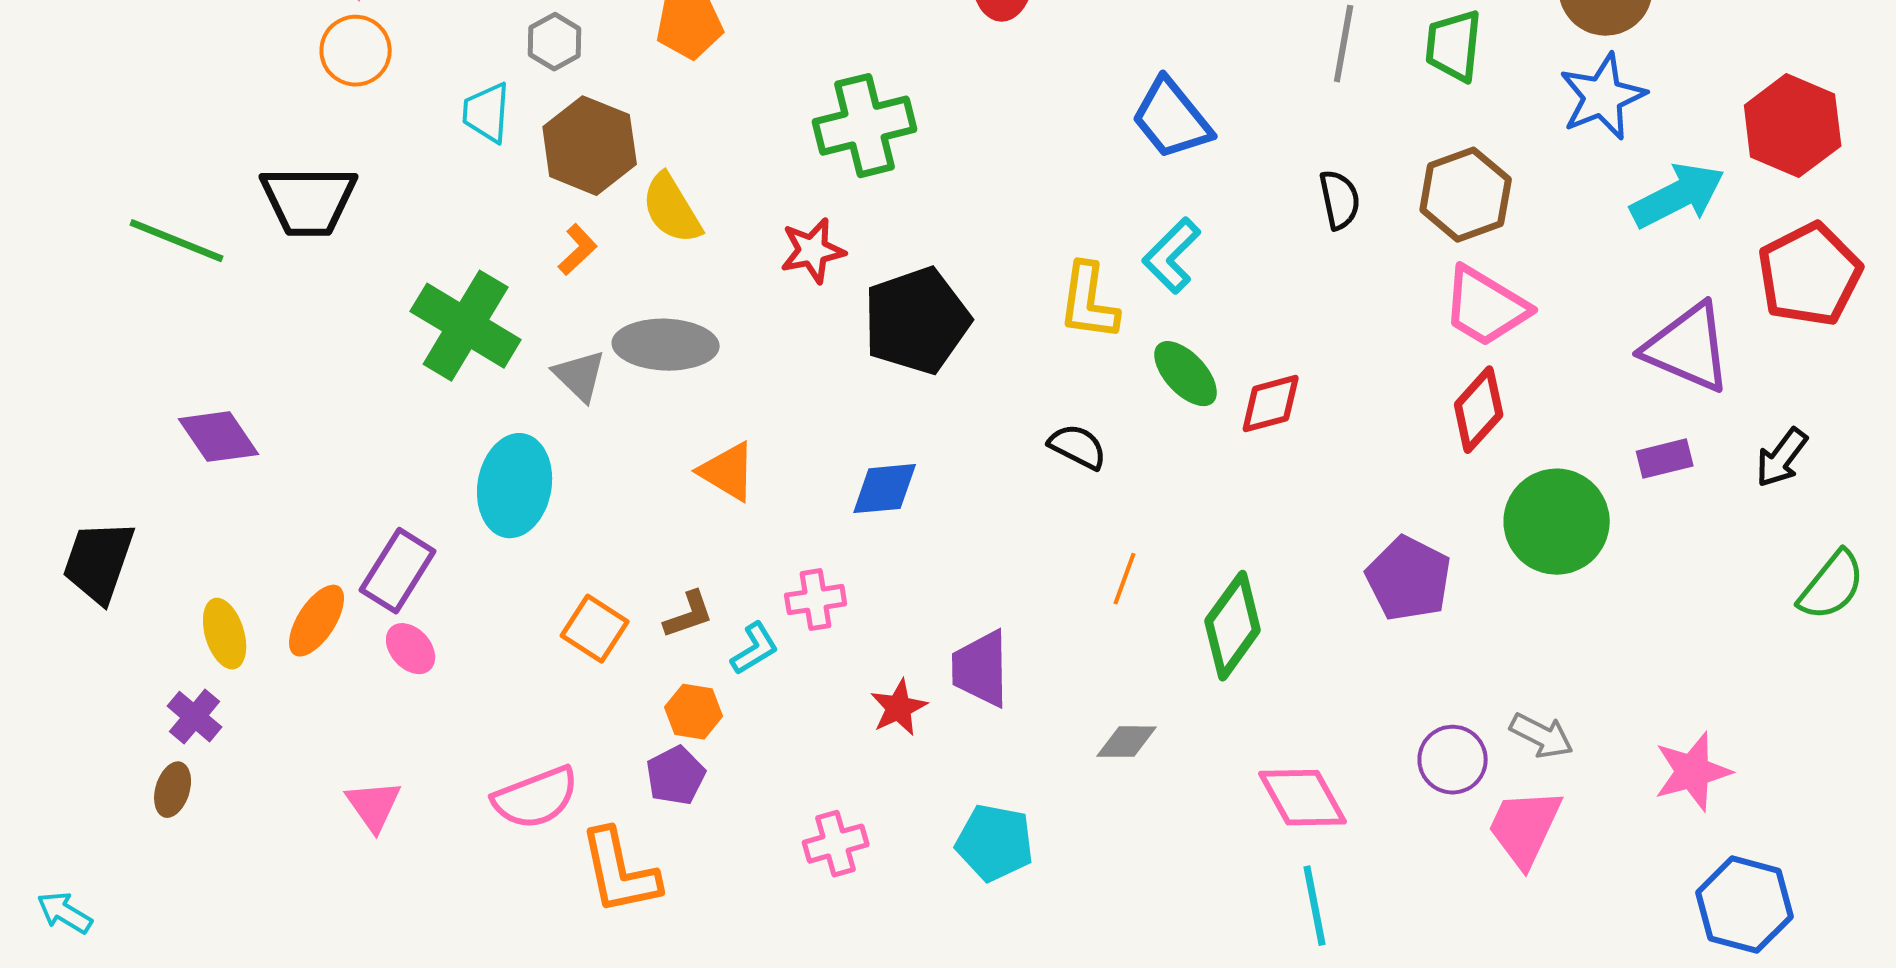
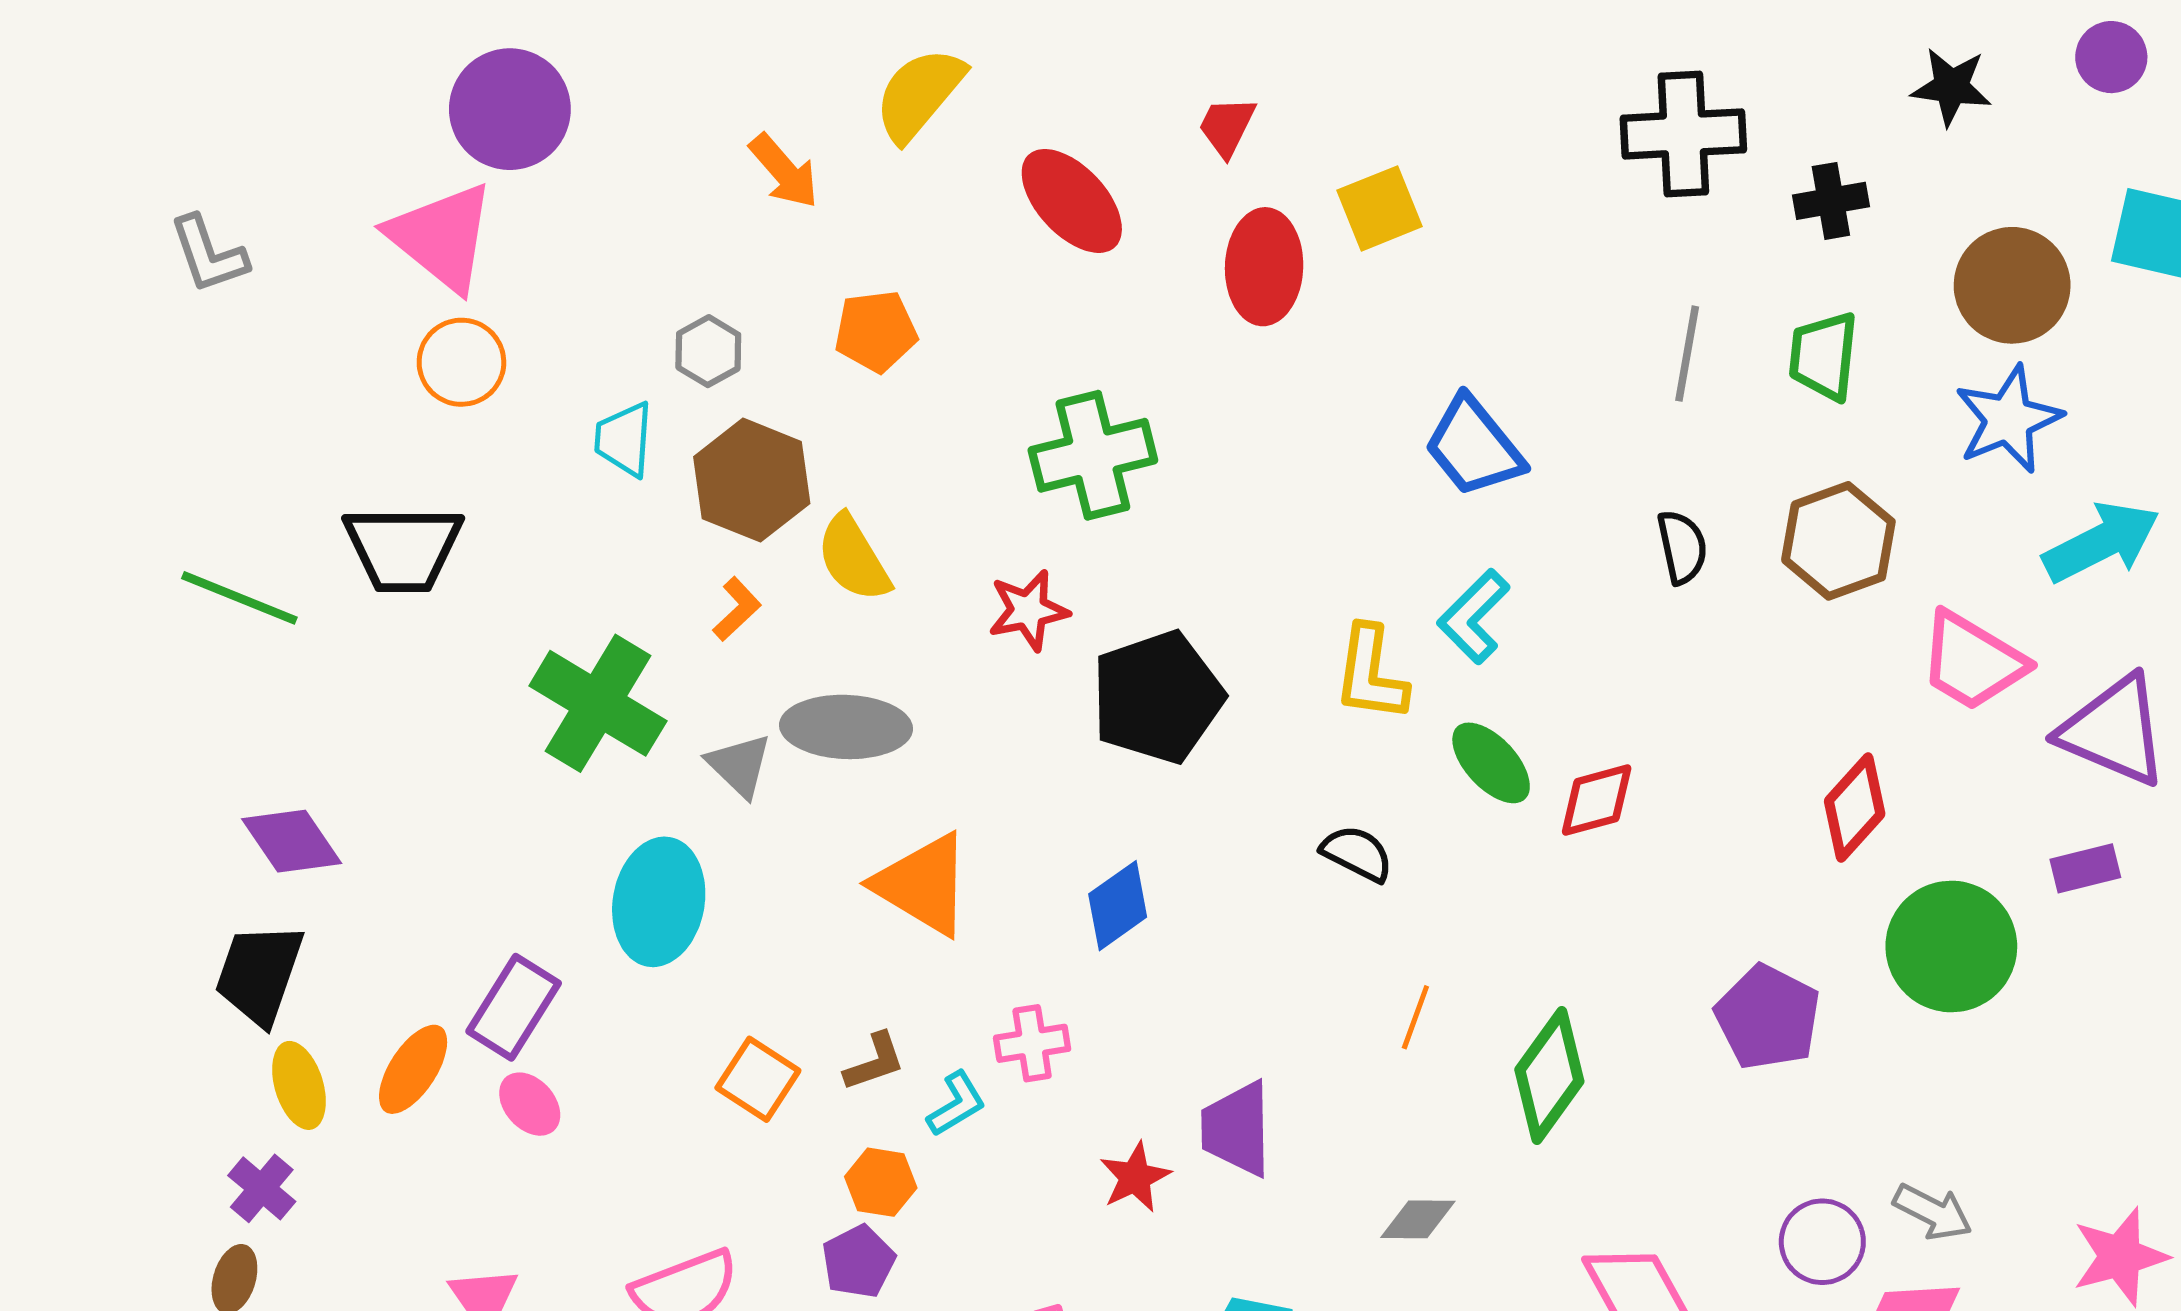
pink trapezoid: (1486, 307) -> (1972, 661), moved
orange triangle: (728, 472) -> (923, 884), size x1.4
blue diamond: (885, 489) -> (1118, 906), turned -30
black trapezoid: (99, 562) -> (259, 974), moved

